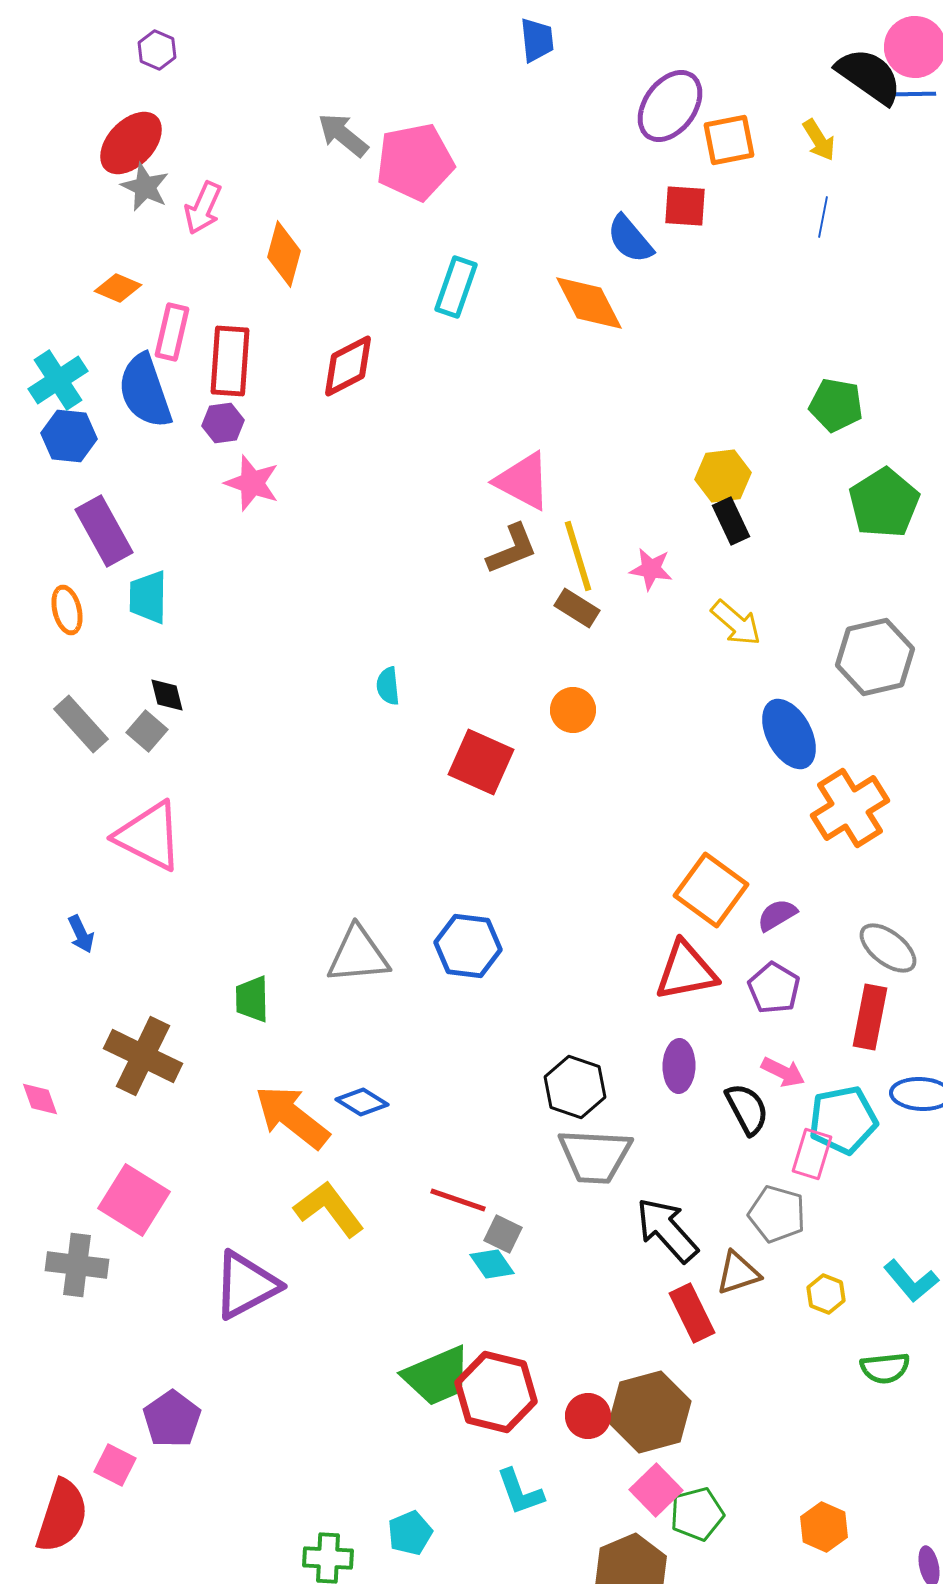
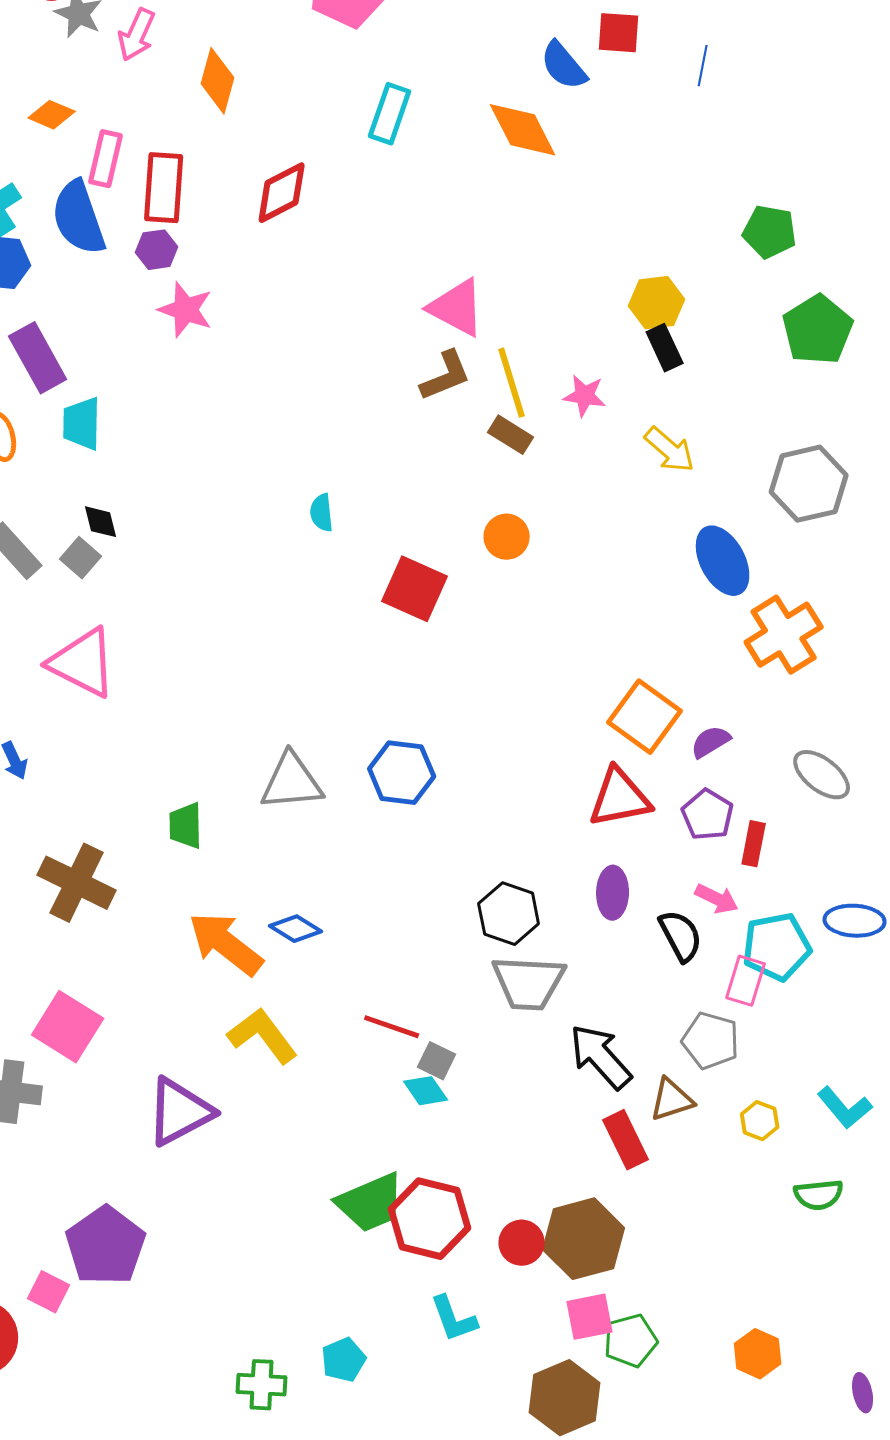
blue line: (823, 217) -> (703, 66), moved
red rectangle: (870, 1017) -> (754, 844), moved, size x0.7
purple pentagon: (172, 1419) -> (106, 1246), size x1.4
pink square: (656, 1490) -> (590, 1317), turned 33

